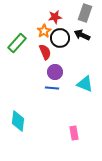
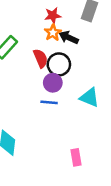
orange star: (44, 31) -> (53, 33), moved
black arrow: (82, 35) -> (69, 38), moved
black circle: (60, 38) -> (59, 64), moved

